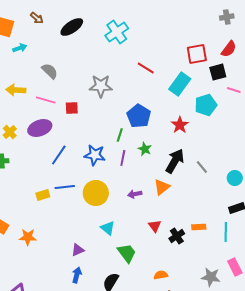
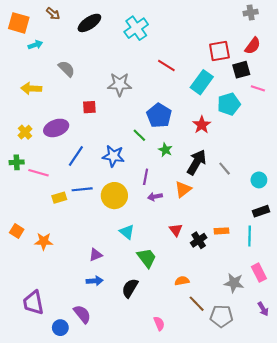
pink line: (46, 100) -> (38, 173), moved
green line: (120, 135) -> (139, 135), turned -64
purple line: (123, 158) -> (146, 177), moved
blue arrow: (77, 275) -> (95, 281), turned 70

